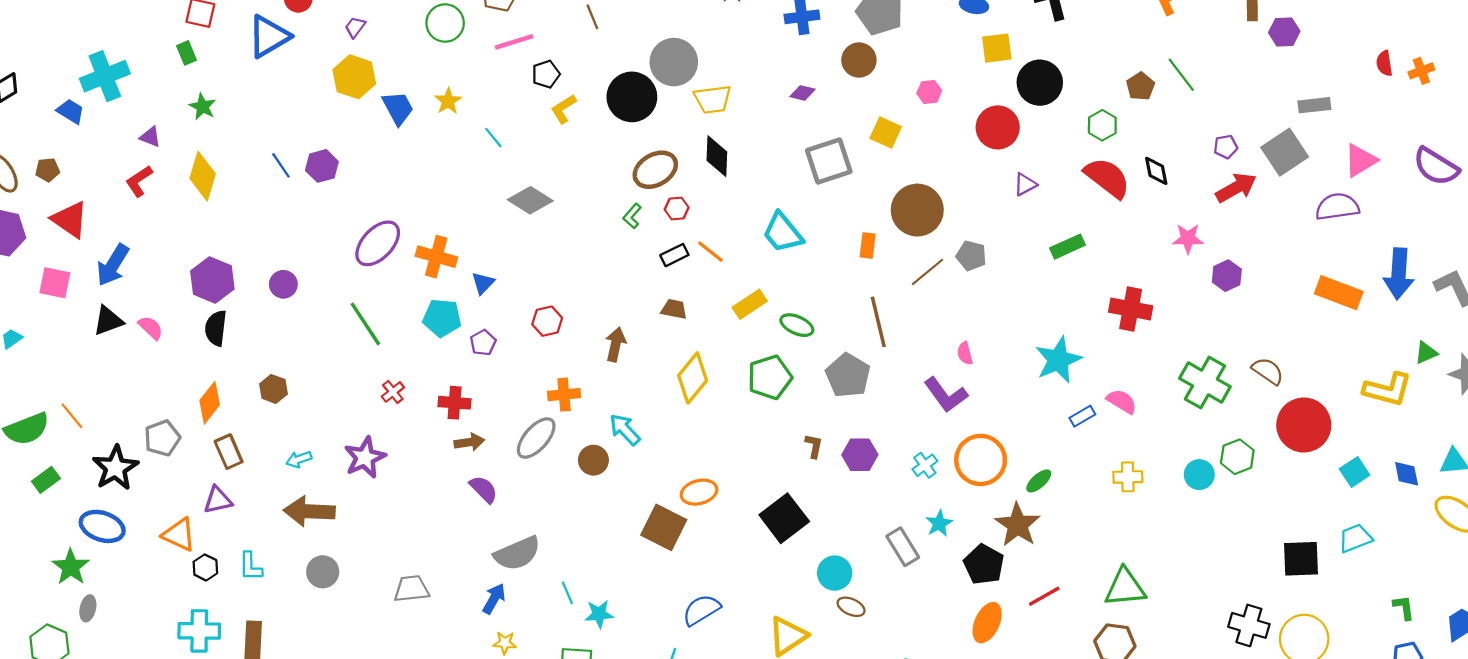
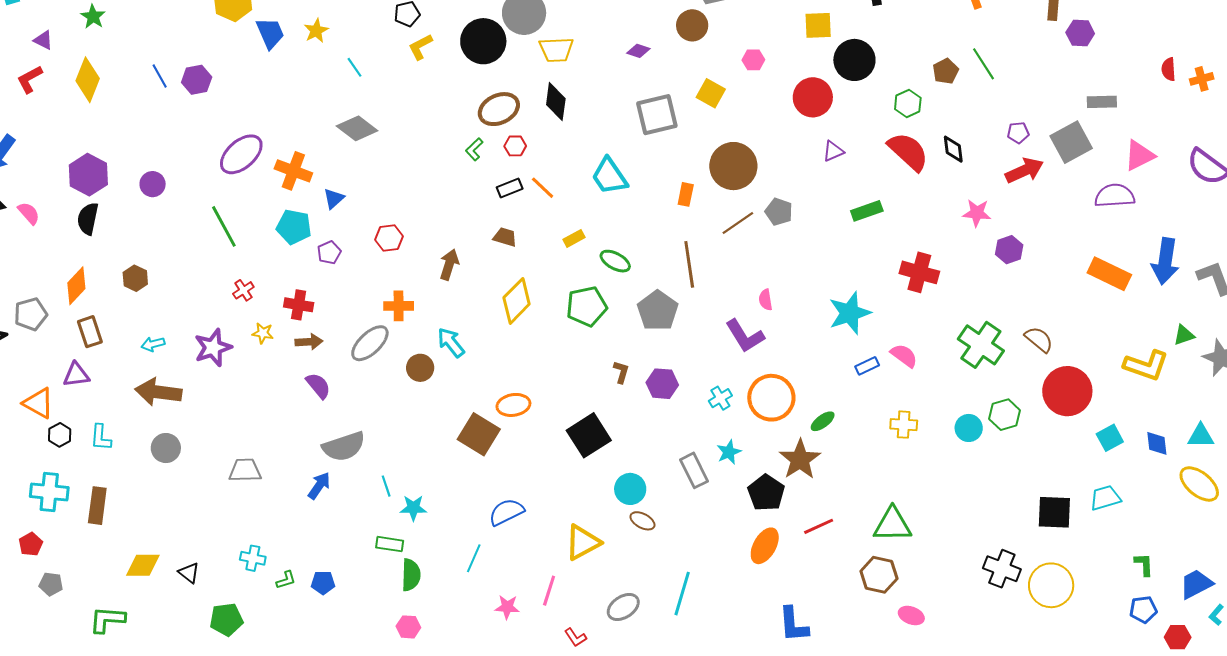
gray diamond: (530, 200) -> (357, 128), moved
yellow rectangle: (750, 304) -> (574, 238), size x0.7
yellow star: (505, 643) -> (263, 333), moved

